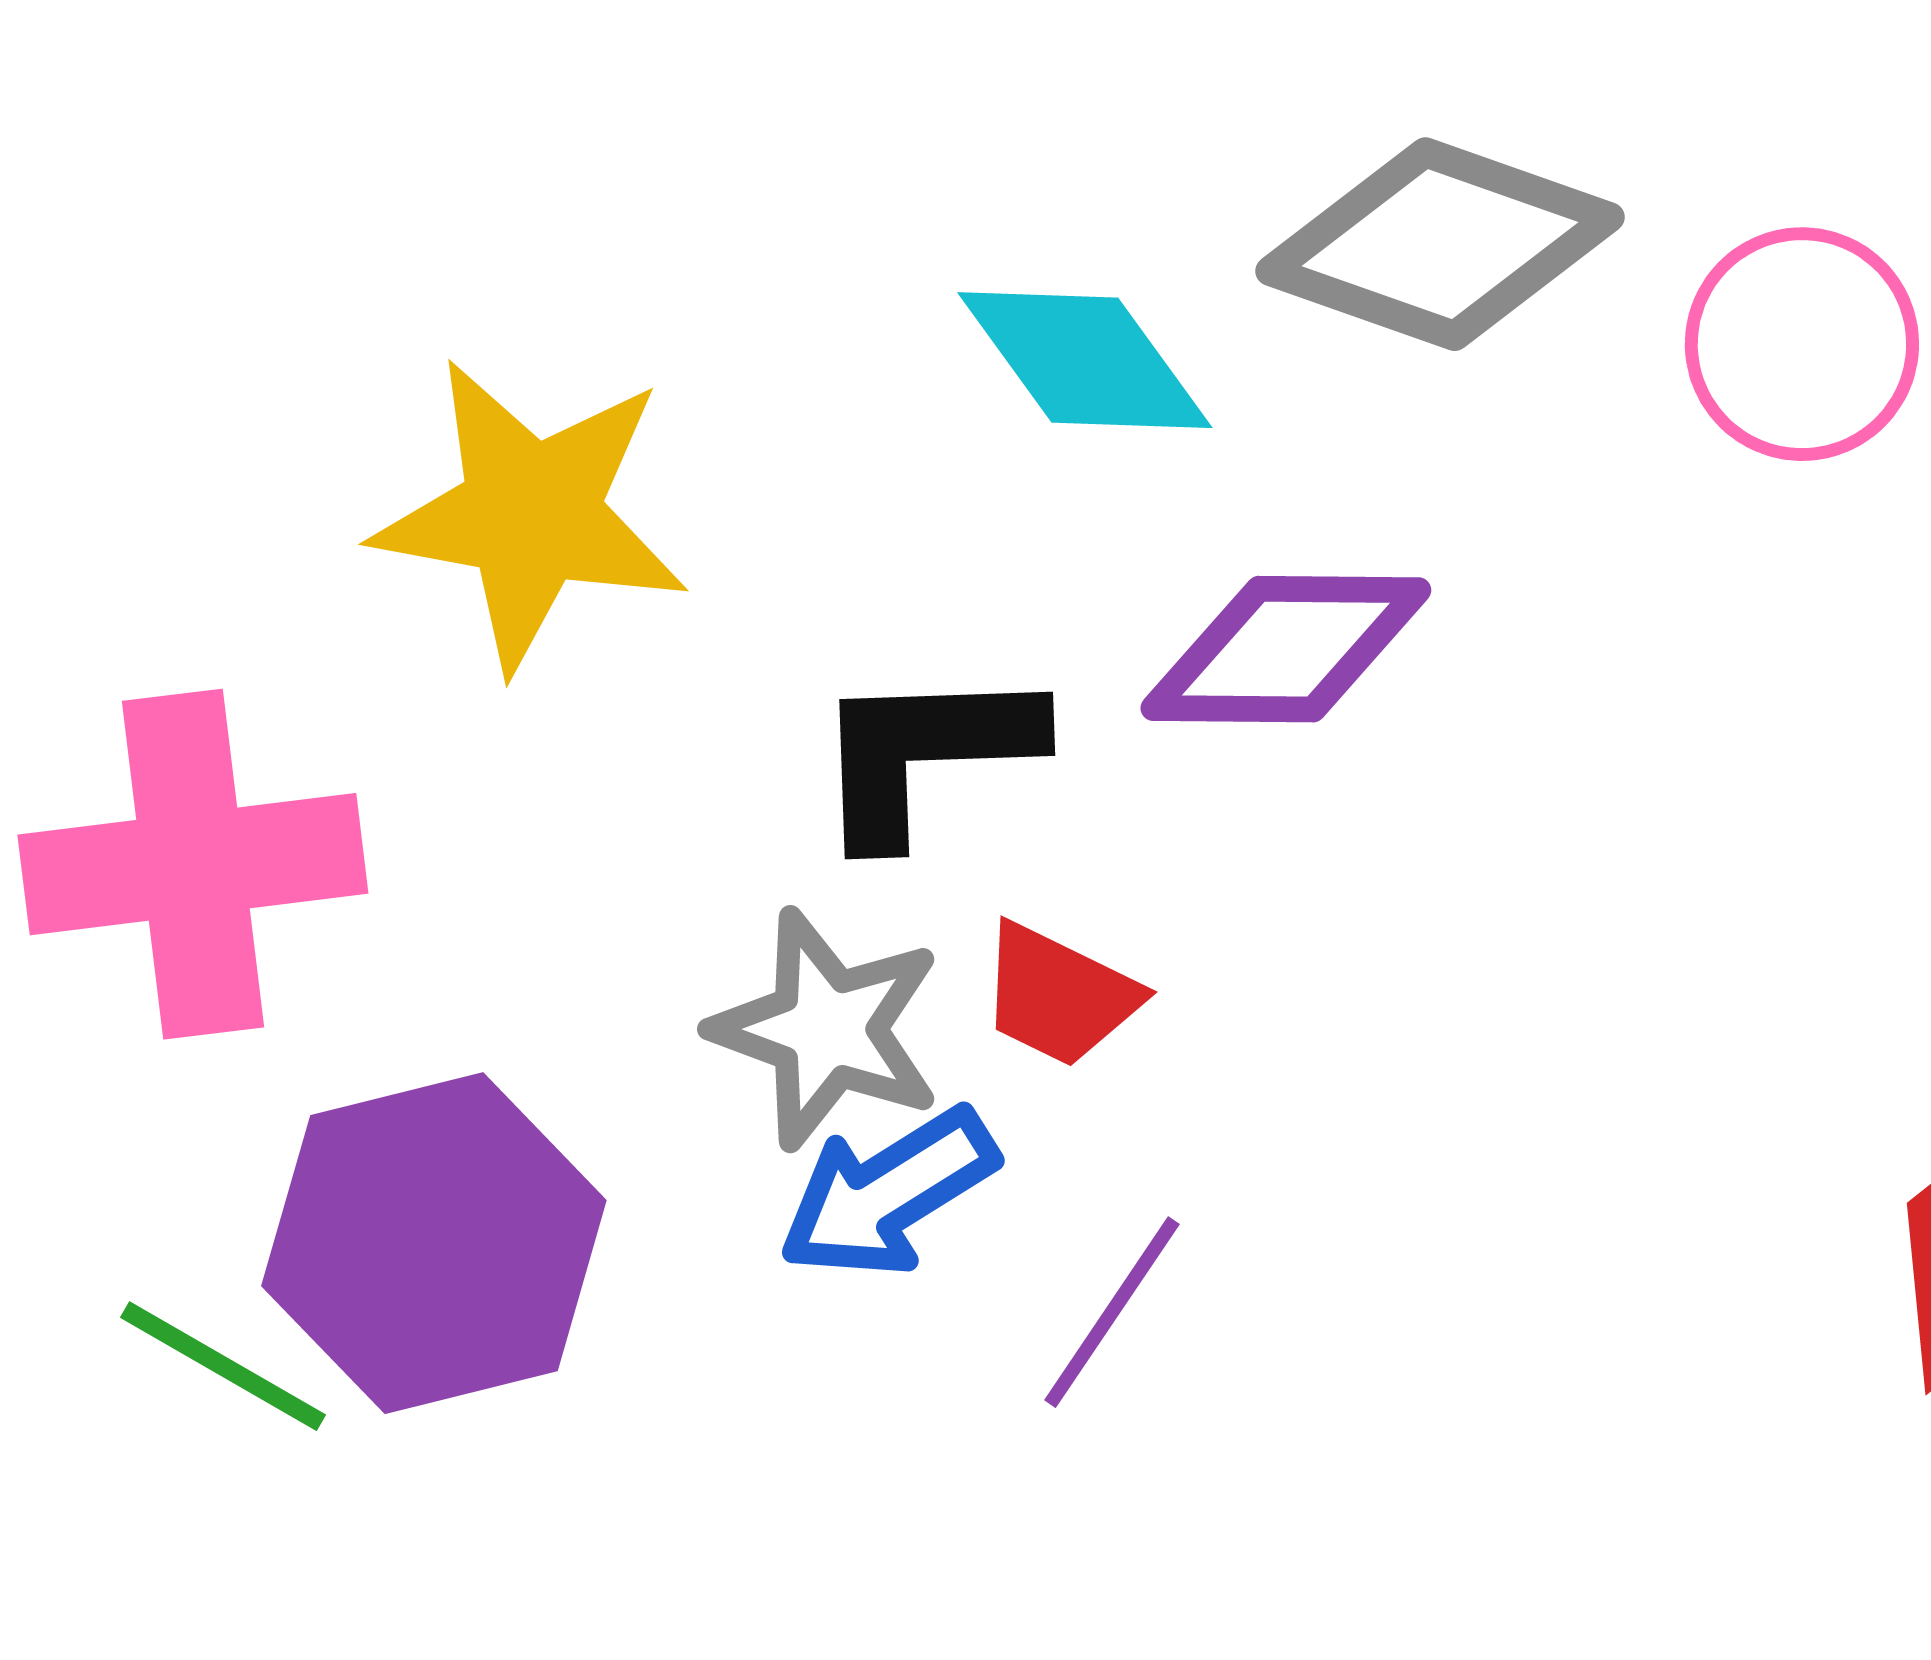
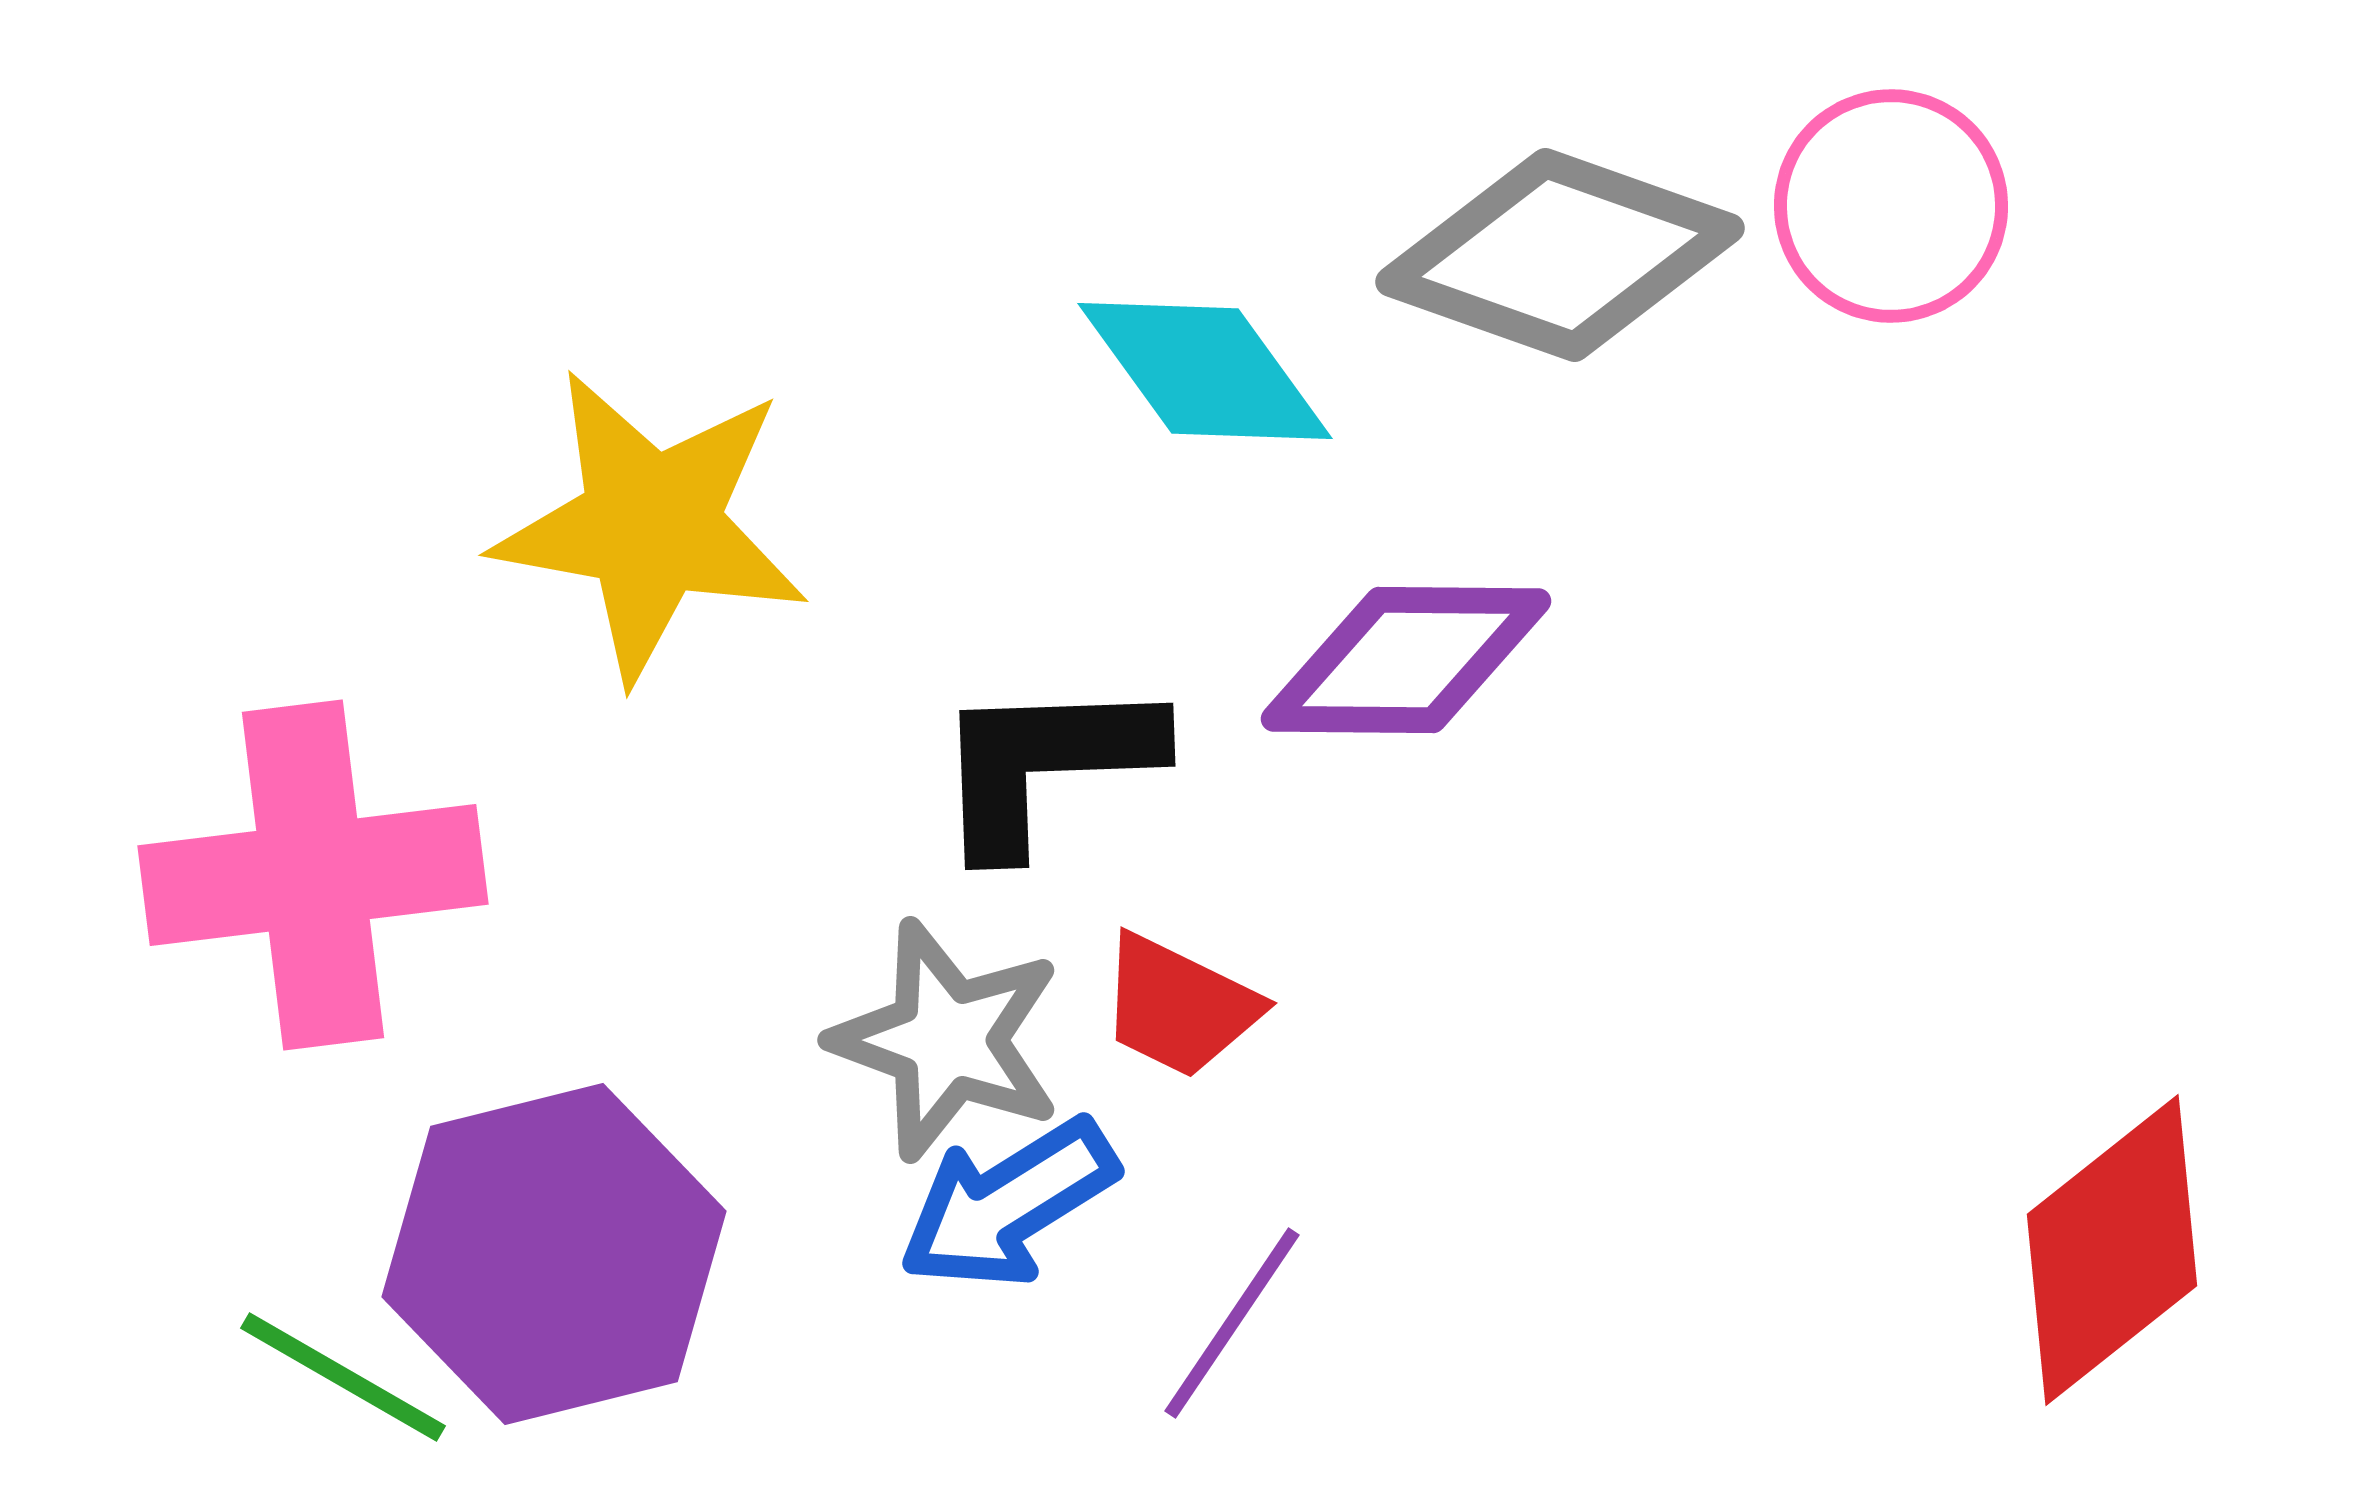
pink circle: (1802, 344) -> (1891, 206), moved

